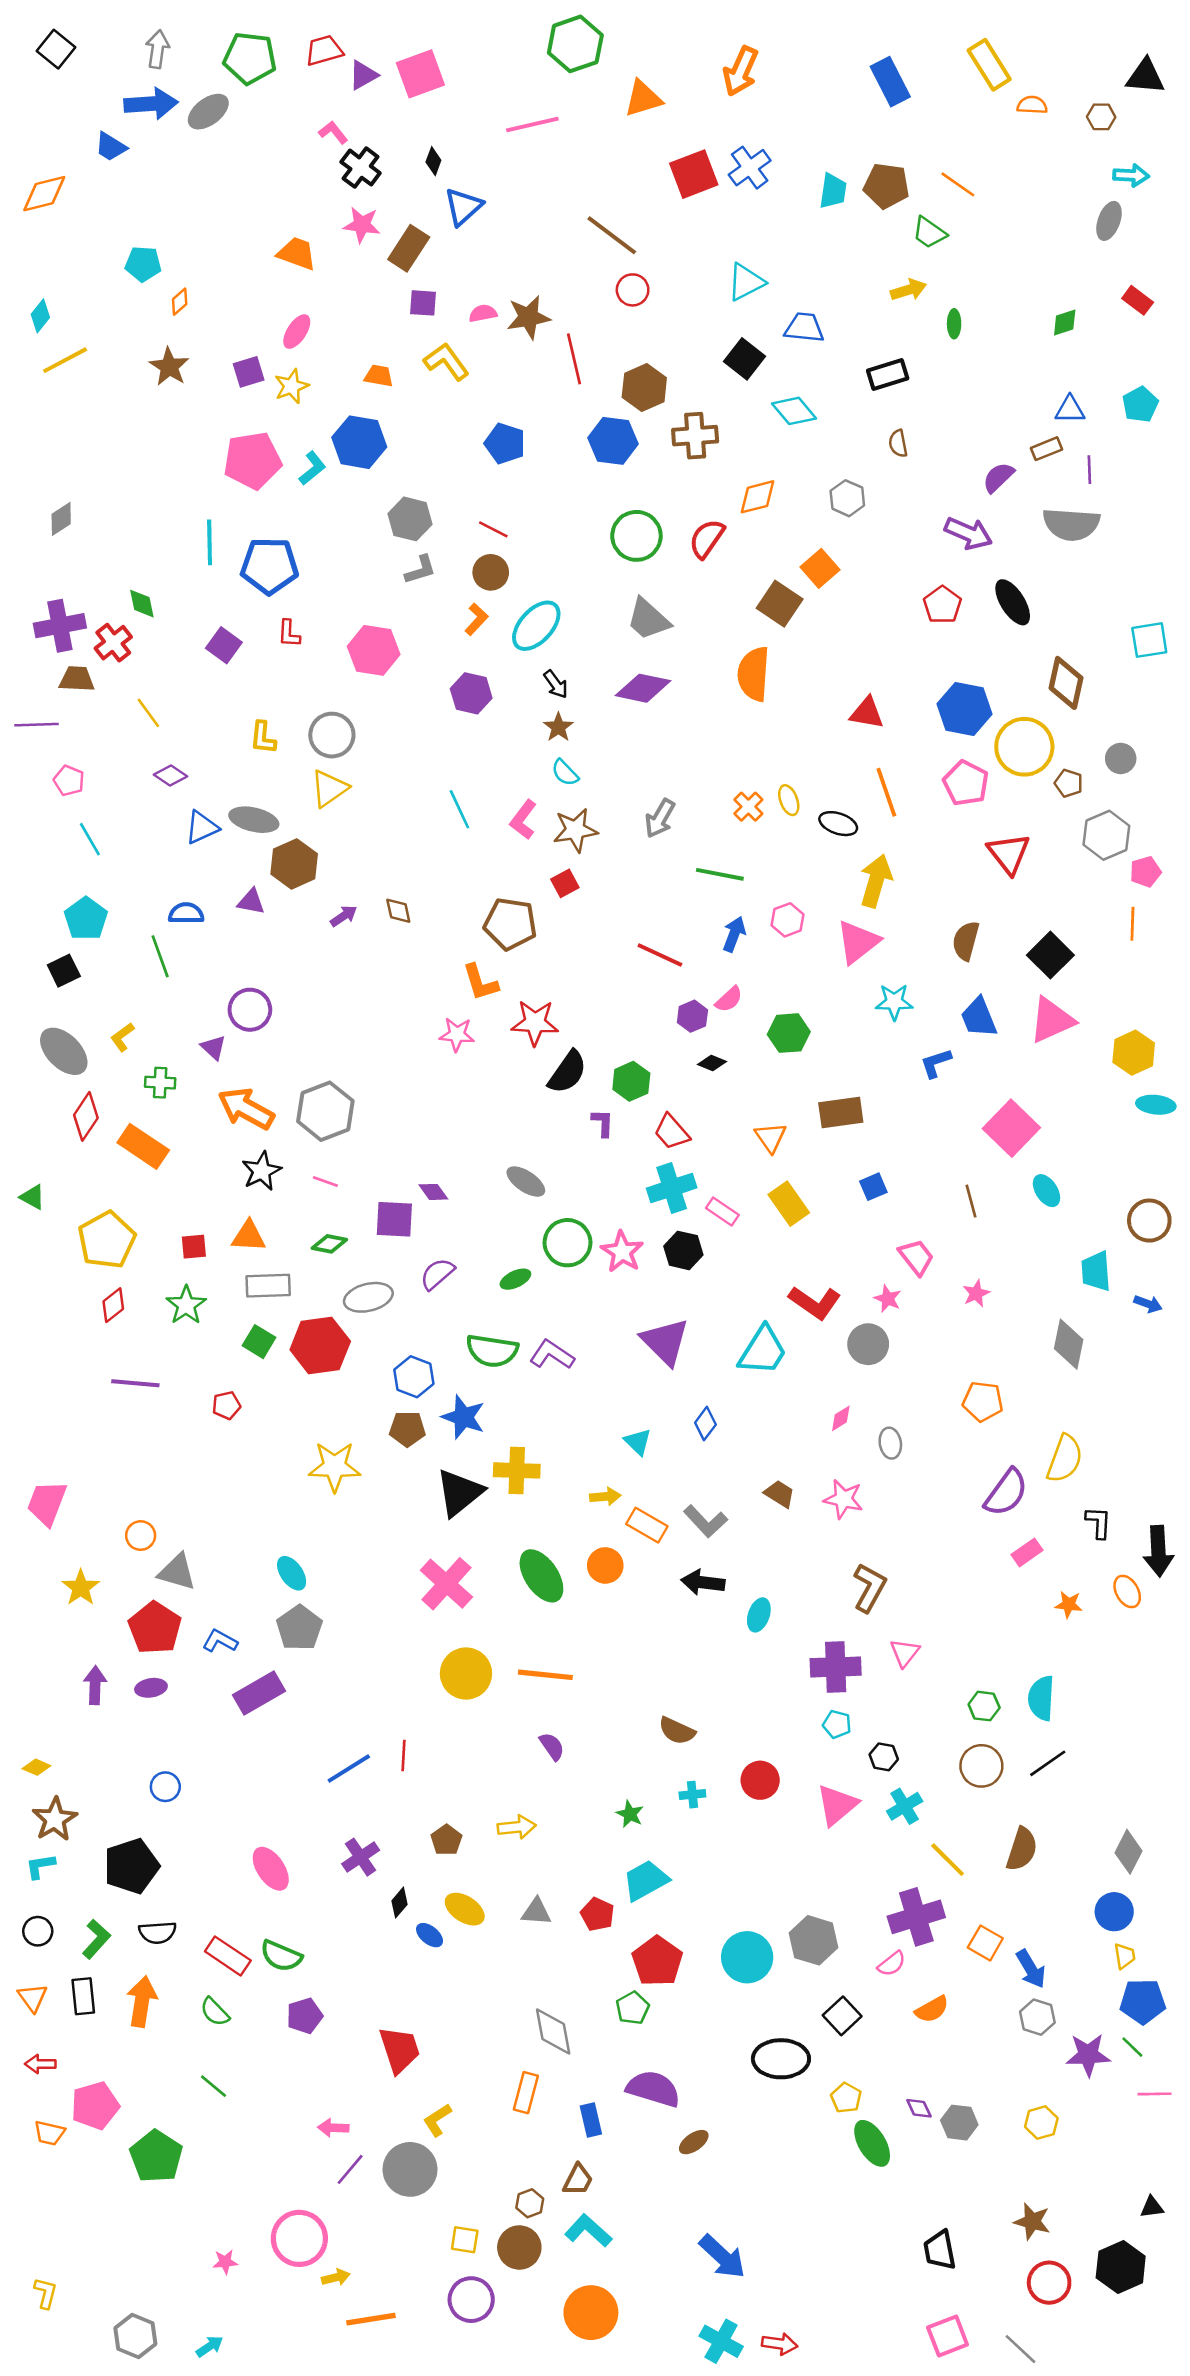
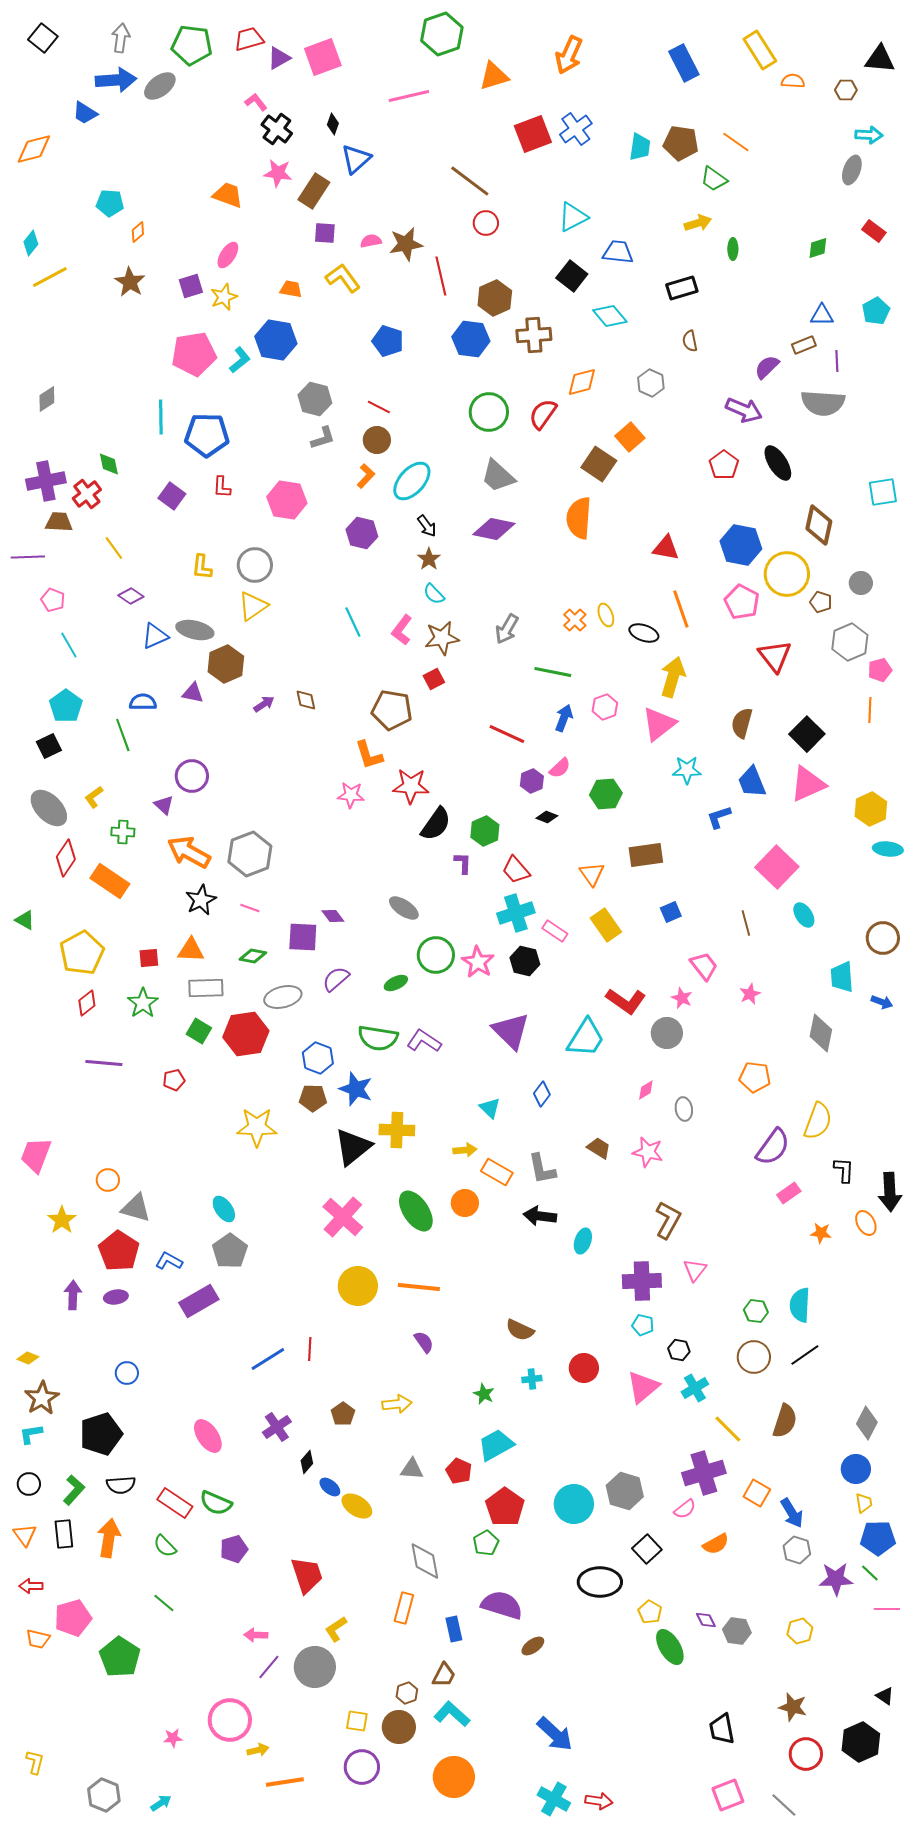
gray L-shape: (705, 1521) -> (542, 1169), turned 32
yellow ellipse: (465, 1909) -> (357, 1506), moved
black triangle: (1152, 2207) -> (885, 1696), turned 42

